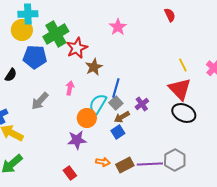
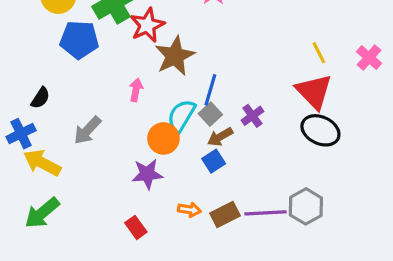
brown star: (94, 67) -> (175, 56), size x1.4
black semicircle: (11, 75) -> (40, 98), moved
gray arrow: (40, 101) -> (87, 130), moved

